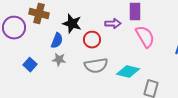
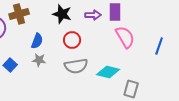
brown cross: (39, 14) -> (19, 14), turned -30
black star: (72, 24) -> (62, 14), moved
purple arrow: (113, 24) -> (93, 15), moved

